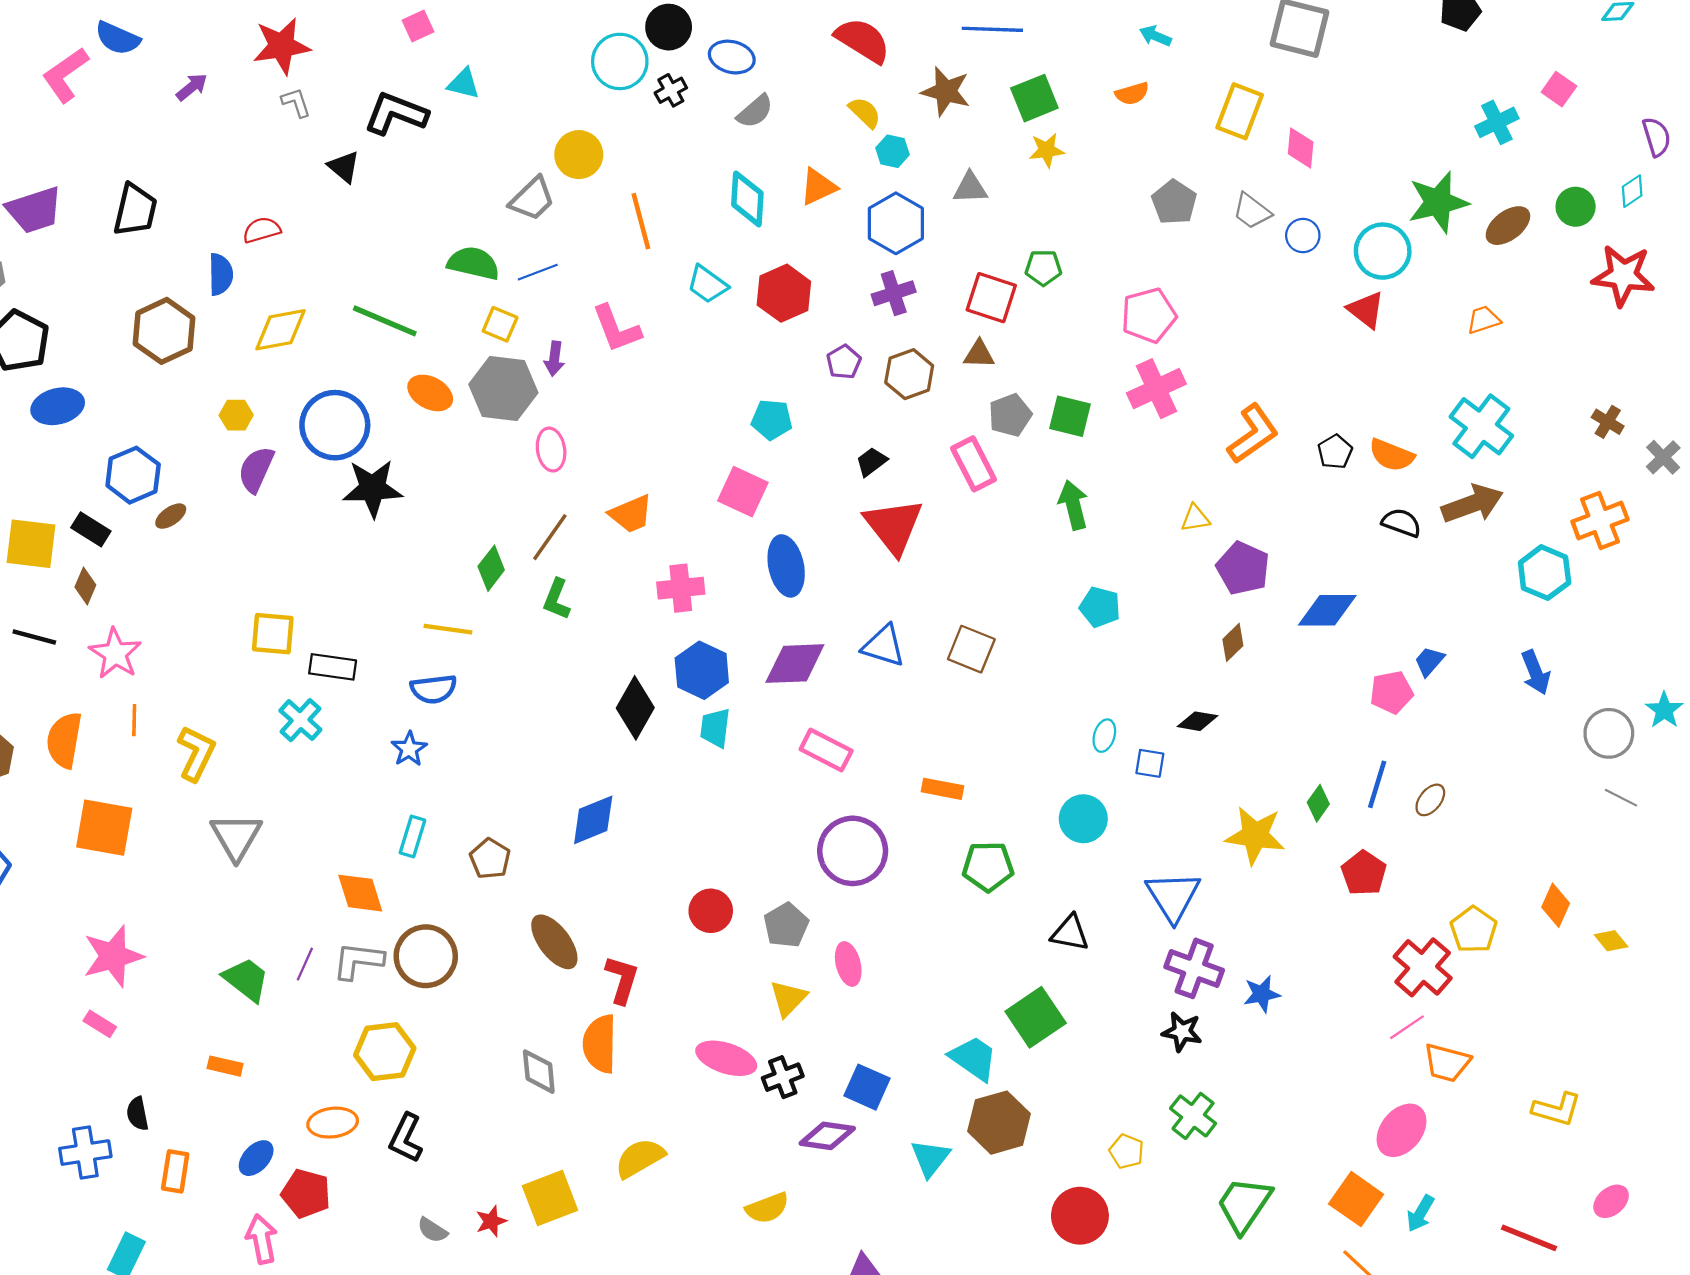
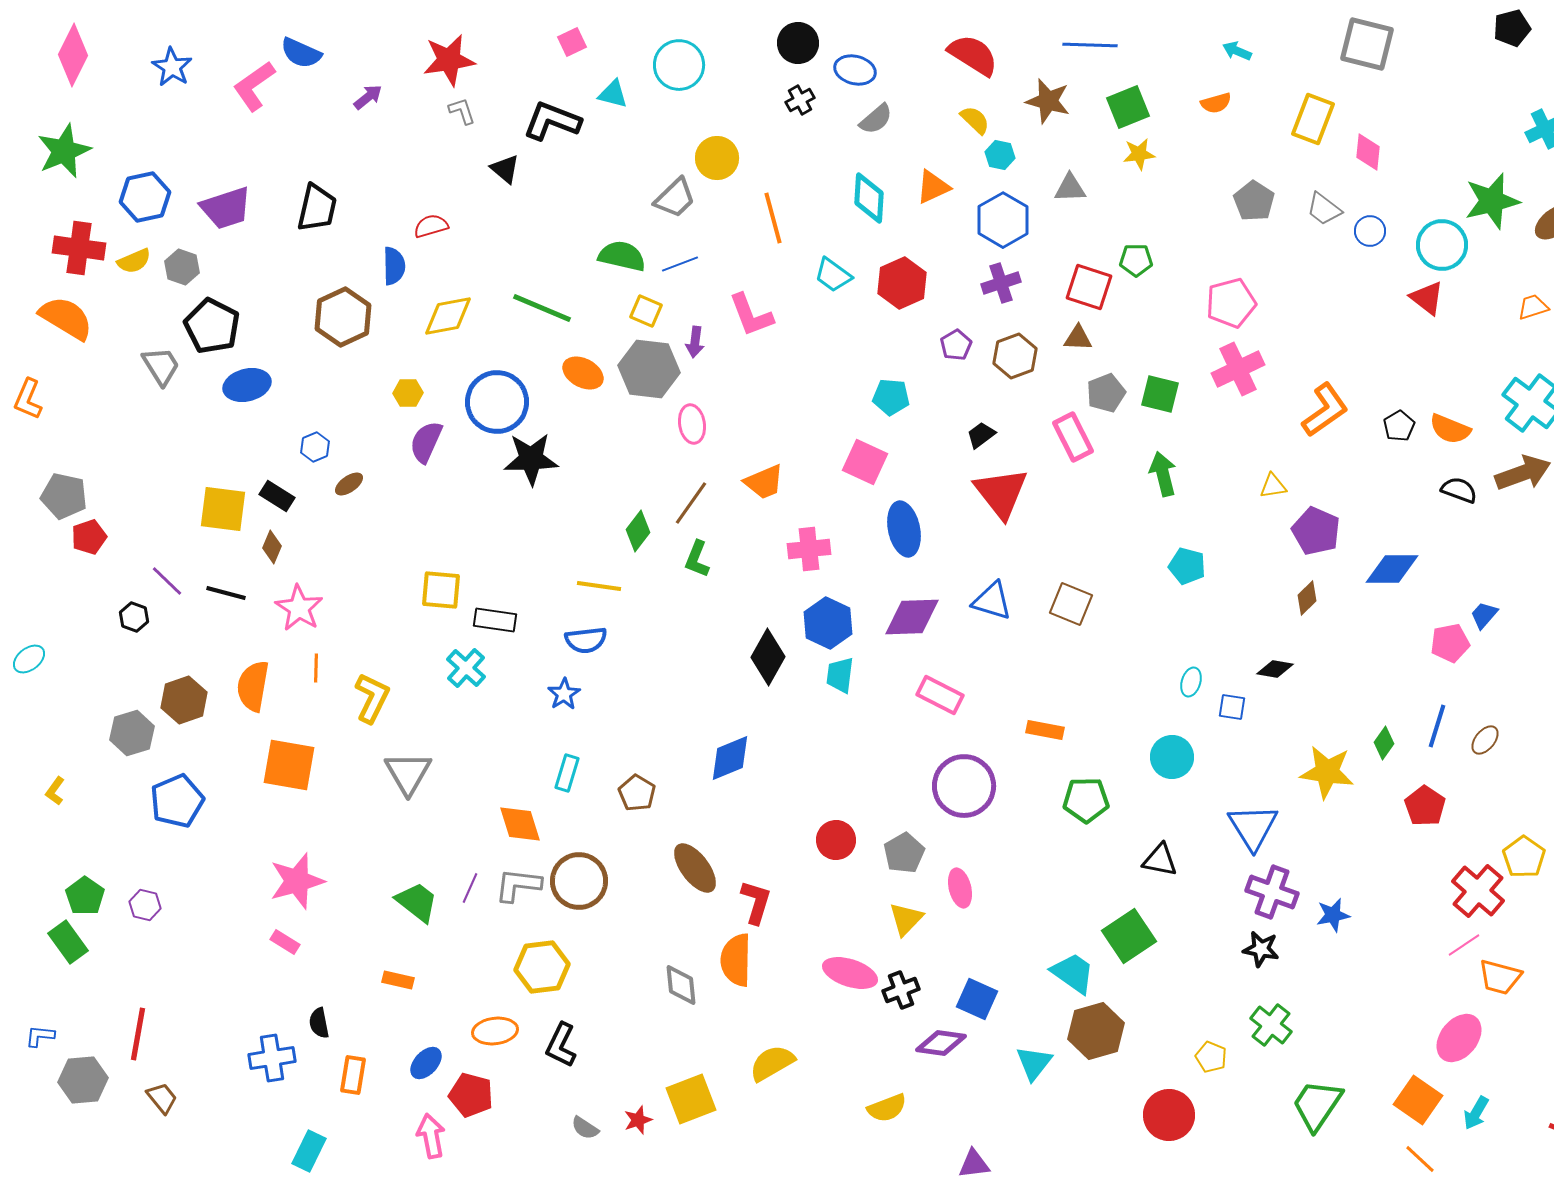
cyan circle: (620, 61) -> (679, 65), moved
blue hexagon: (133, 475) -> (315, 447), size x0.6

